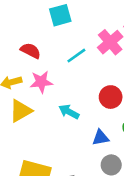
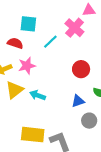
cyan square: (60, 15) -> (28, 24), moved, turned 30
cyan arrow: (69, 112) -> (38, 95), moved

